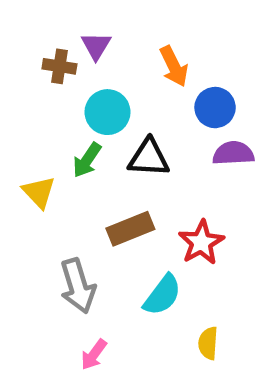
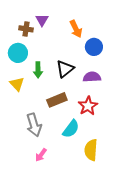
cyan circle: (108, 112) -> (18, 53), moved
purple semicircle: (233, 153) -> (92, 77), moved
black triangle: (149, 158) -> (65, 69), turned -42
green arrow: (87, 160) -> (38, 70), turned -35
yellow semicircle: (208, 343) -> (91, 150), size x1.5

